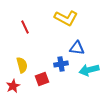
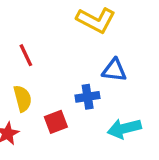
red line: (25, 27) -> (26, 55), moved
cyan arrow: (89, 70) -> (124, 129), moved

